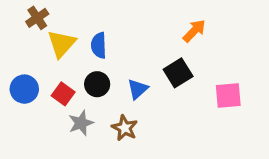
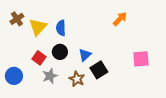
brown cross: (37, 18) -> (17, 19), moved
black square: (178, 73) -> (99, 70), moved
blue circle: (24, 89) -> (14, 76), moved

